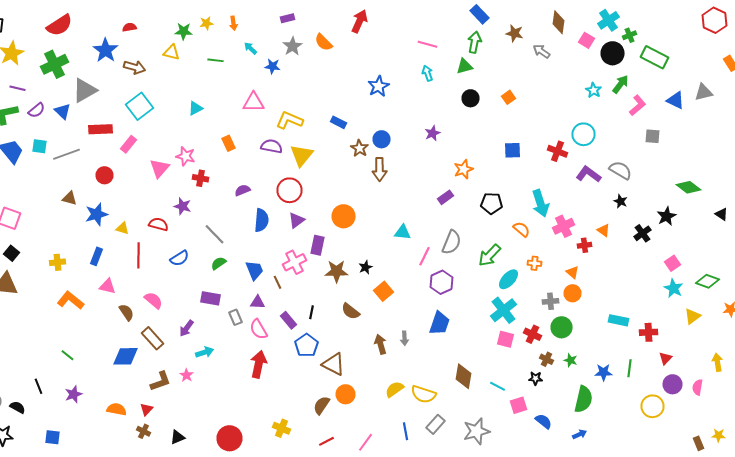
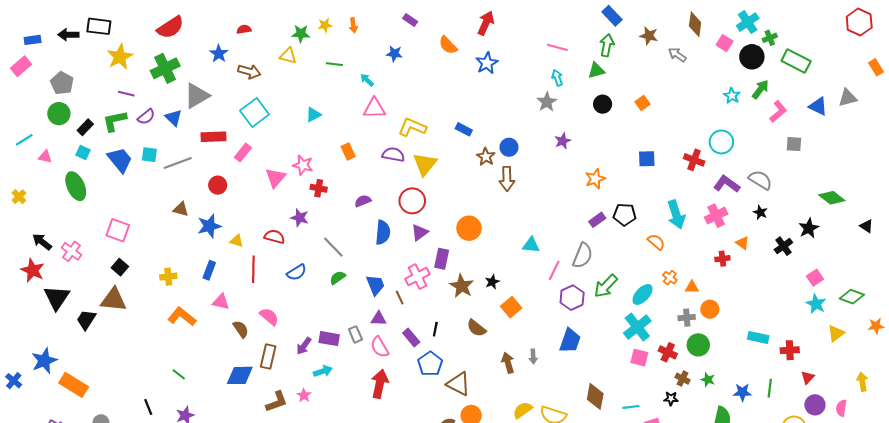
purple rectangle: (288, 18) -> (410, 20), turned 48
gray star: (292, 46) -> (547, 102), moved
cyan arrow: (250, 48) -> (367, 80), moved
blue star: (106, 50) -> (219, 54), size x0.7
blue star: (272, 66) -> (394, 54), moved
blue star: (378, 86) -> (487, 63), moved
purple rectangle: (446, 197) -> (597, 220), moved
pink cross: (564, 226) -> (716, 216), moved
green arrow: (490, 255) -> (606, 286), moved
orange cross: (534, 263) -> (670, 278), turned 32
brown star: (336, 271) -> (462, 286), turned 30
orange triangle: (572, 272) -> (692, 287), moved, turned -40
purple rectangle: (210, 298) -> (329, 339), moved
brown rectangle: (152, 338) -> (268, 356), turned 55
cyan line: (498, 386) -> (631, 407), turned -35

